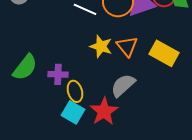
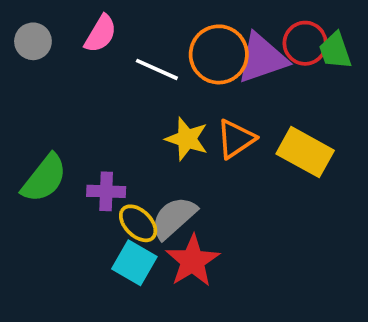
orange triangle: (127, 46) -> (236, 139), turned 35
gray semicircle: (123, 85) -> (174, 218), moved
yellow ellipse: (75, 91) -> (138, 223), turned -30

